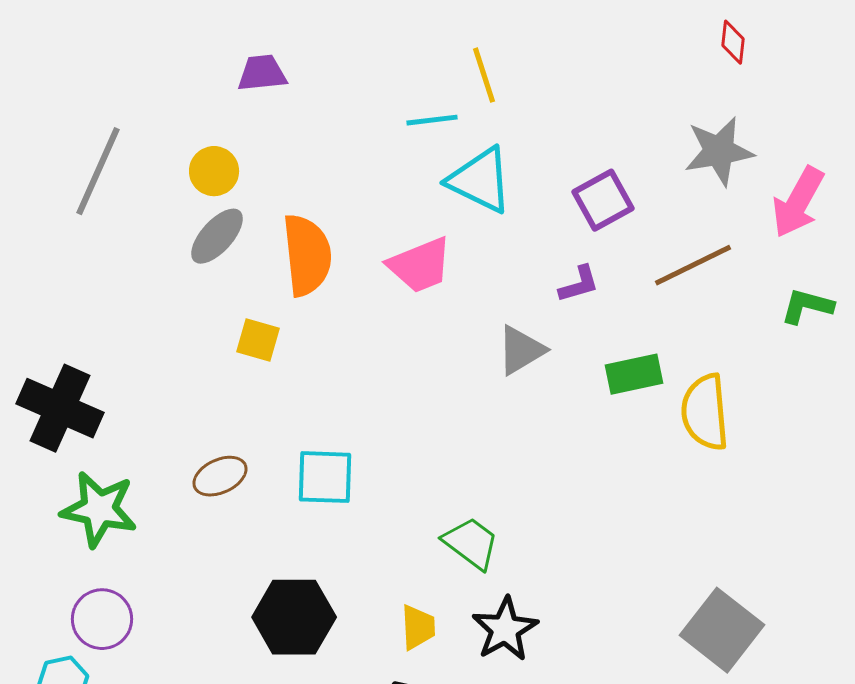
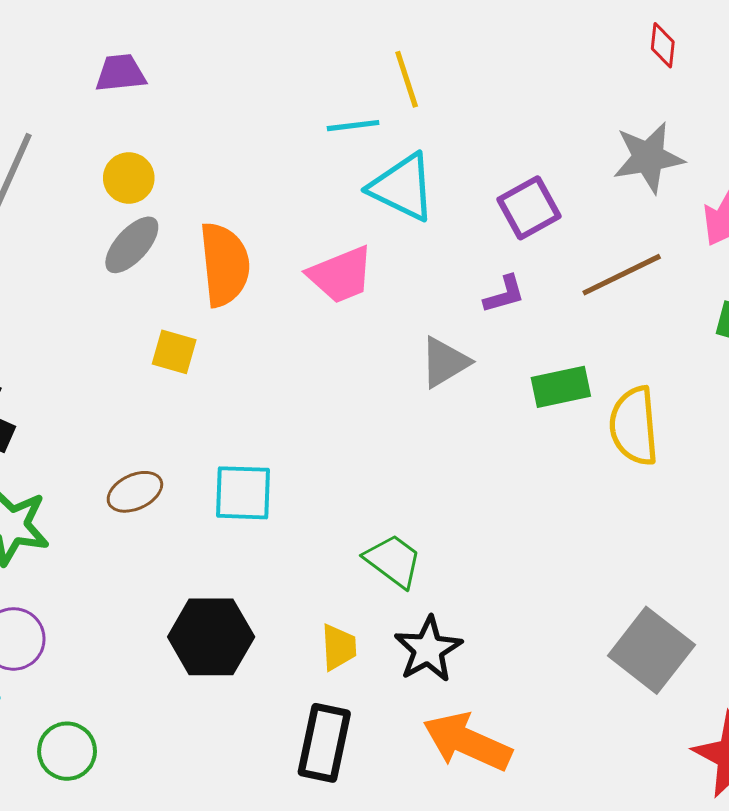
purple trapezoid: (262, 73) -> (121, 73), moved

